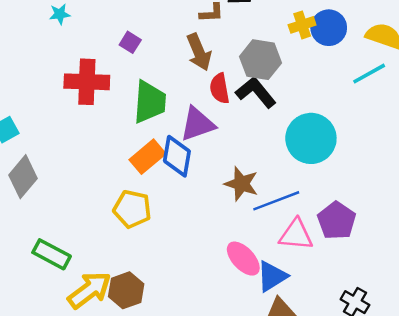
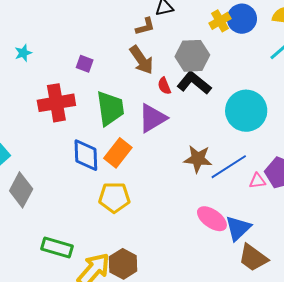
red semicircle: (220, 88) -> (164, 86), size x0.7
blue diamond: (177, 156) -> (86, 155), moved
pink triangle: (296, 235) -> (257, 181), moved, size x0.6

